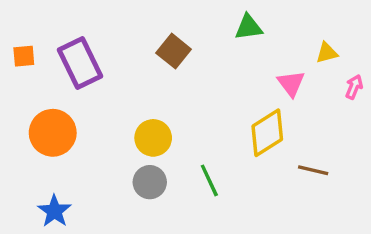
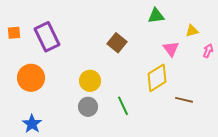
green triangle: (248, 27) -> (156, 16), moved
brown square: (174, 51) -> (117, 43), moved

